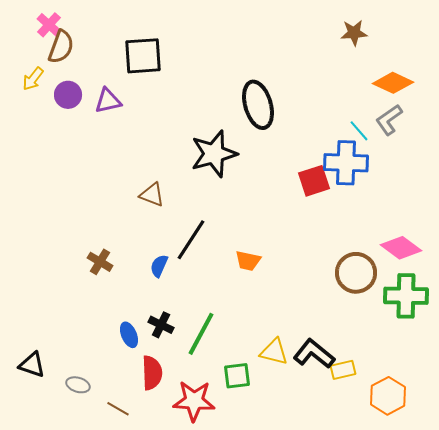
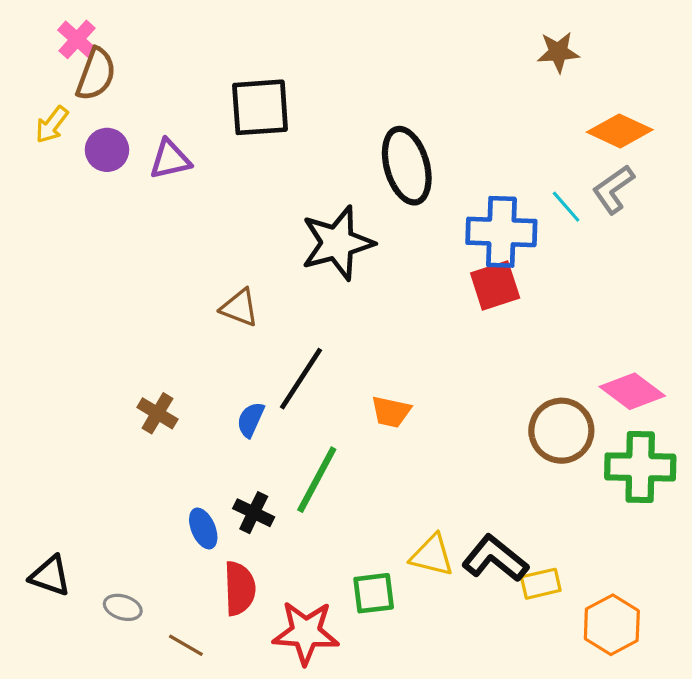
black square: (143, 56) -> (260, 107), moved
blue cross: (346, 163) -> (501, 232), moved
green line: (201, 334) -> (317, 480), moved

